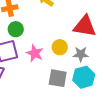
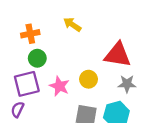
gray star: (81, 54) -> (127, 84), moved

